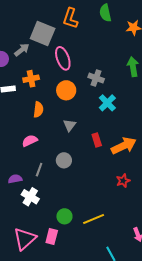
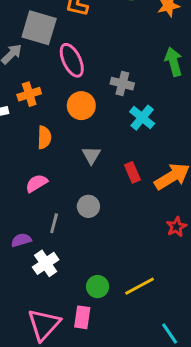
white cross: (30, 197) -> (46, 263), turned 30

